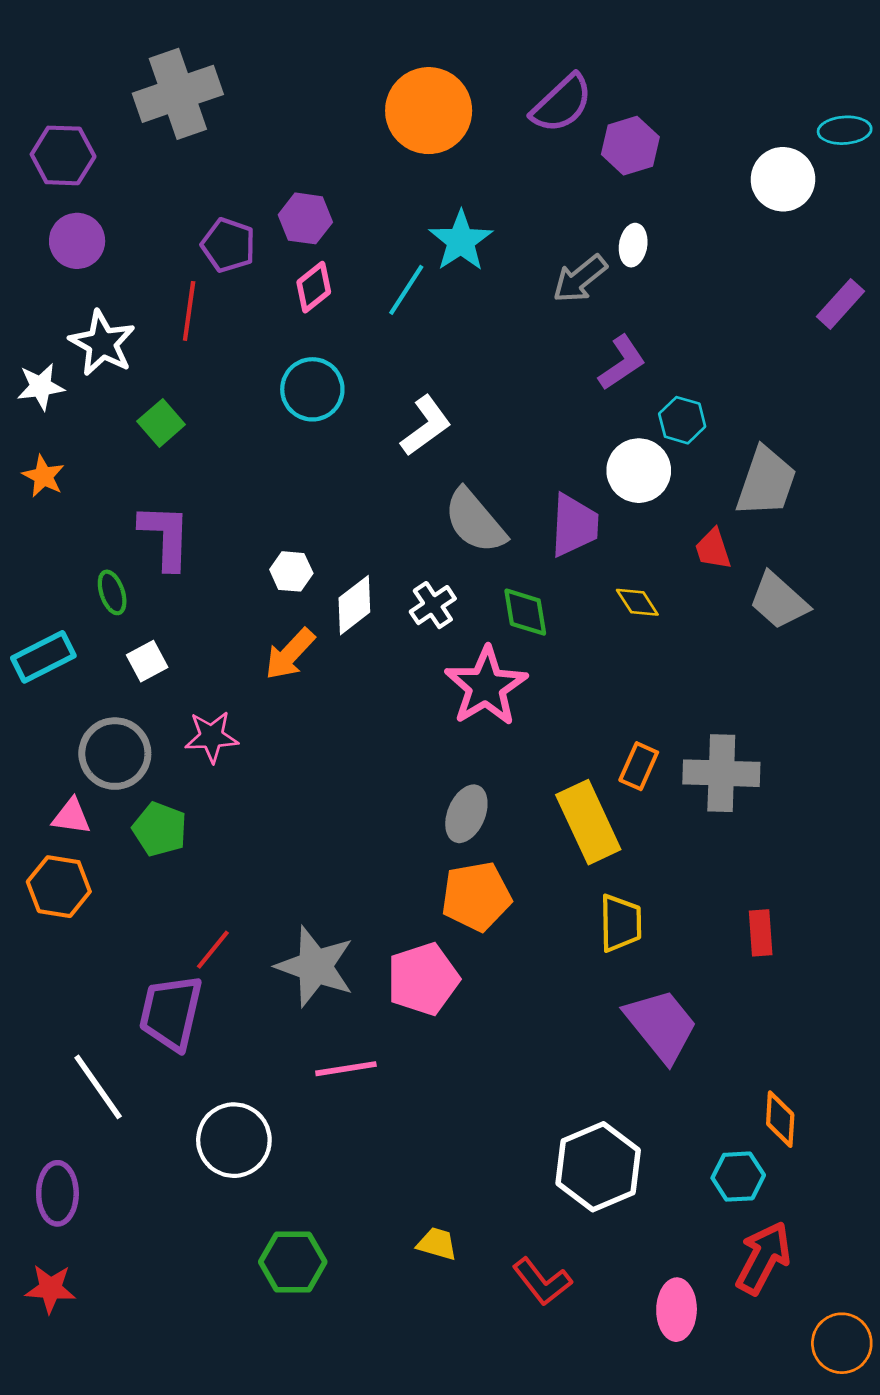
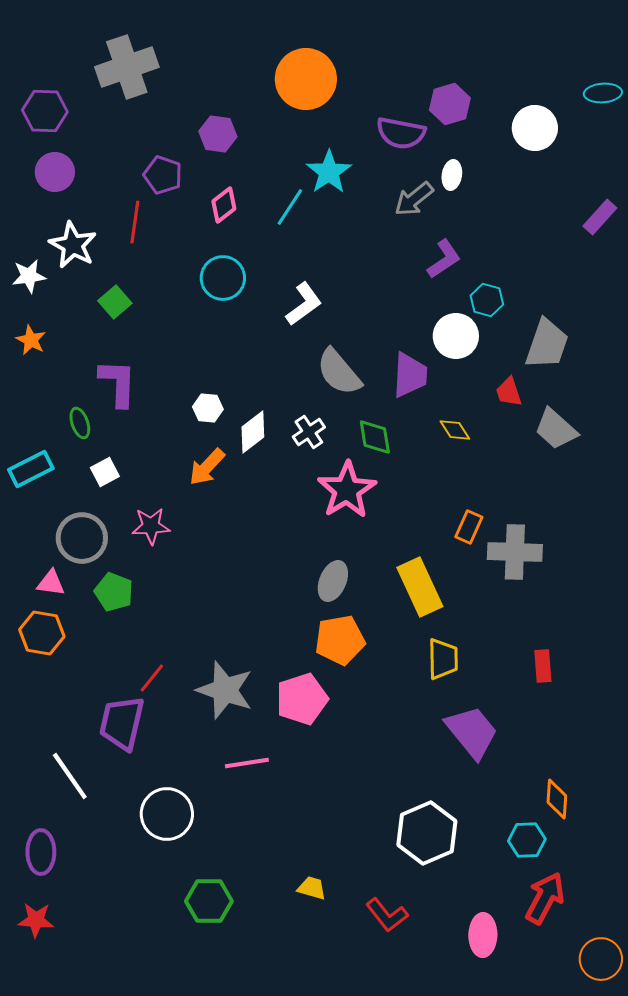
purple semicircle: (562, 104) -> (401, 133), moved, turned 54
white circle: (783, 179) -> (535, 128), moved
purple hexagon: (305, 218) -> (218, 134), moved
orange rectangle: (639, 766) -> (469, 527), moved

